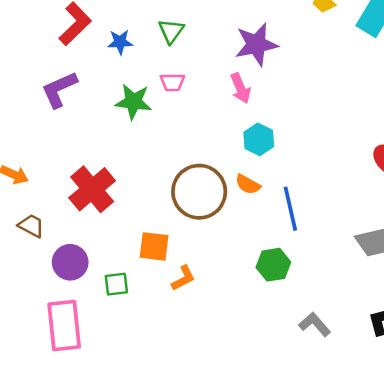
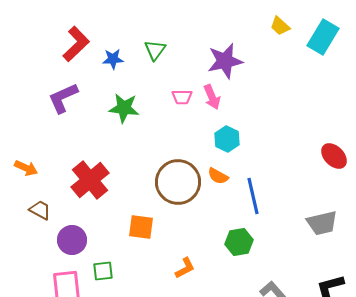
pink trapezoid: (172, 82) -> (182, 97), moved
orange L-shape: (183, 278) -> (185, 268), moved
green square: (116, 284) -> (103, 271), moved

